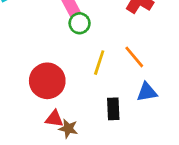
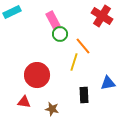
orange line: (134, 57) -> (83, 46), moved
red triangle: (54, 119) -> (24, 102), moved

